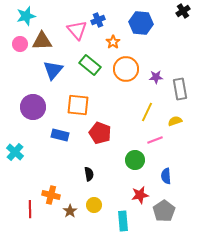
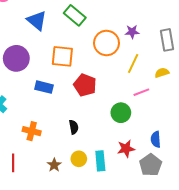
orange circle: (126, 69) -> (106, 43), moved
blue triangle: (53, 70) -> (37, 20), turned -30
purple star: (156, 77) -> (132, 32), moved
blue semicircle: (166, 176) -> (156, 139), moved
orange cross: (51, 195) -> (32, 131), moved
cyan rectangle: (123, 221) -> (100, 161), moved

